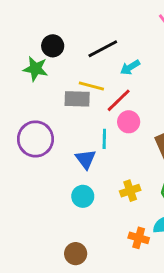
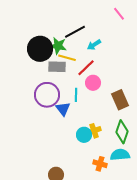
black circle: (53, 46) -> (40, 49), moved, size x1.6
green star: (35, 69) -> (58, 46), moved
purple circle: (35, 139) -> (47, 95), moved
cyan circle: (83, 196) -> (84, 135), moved

